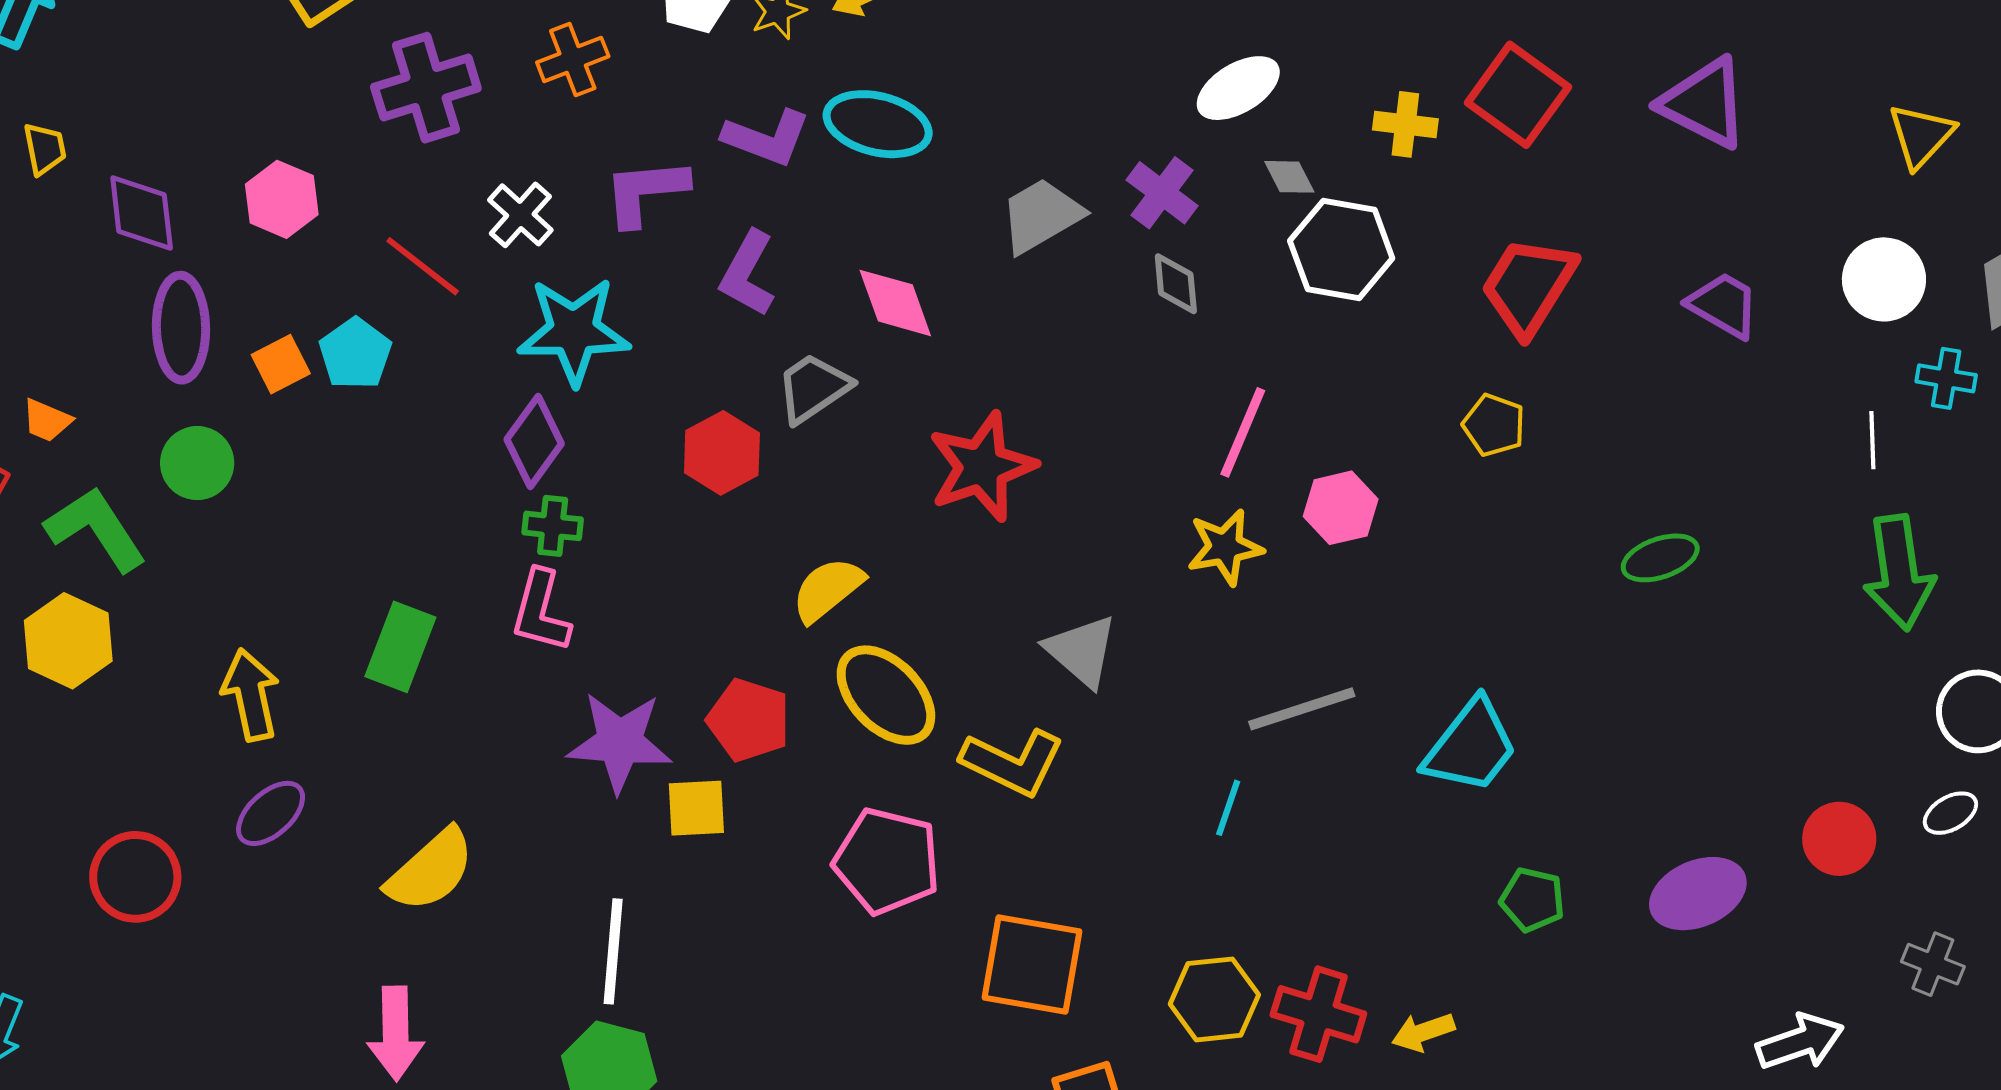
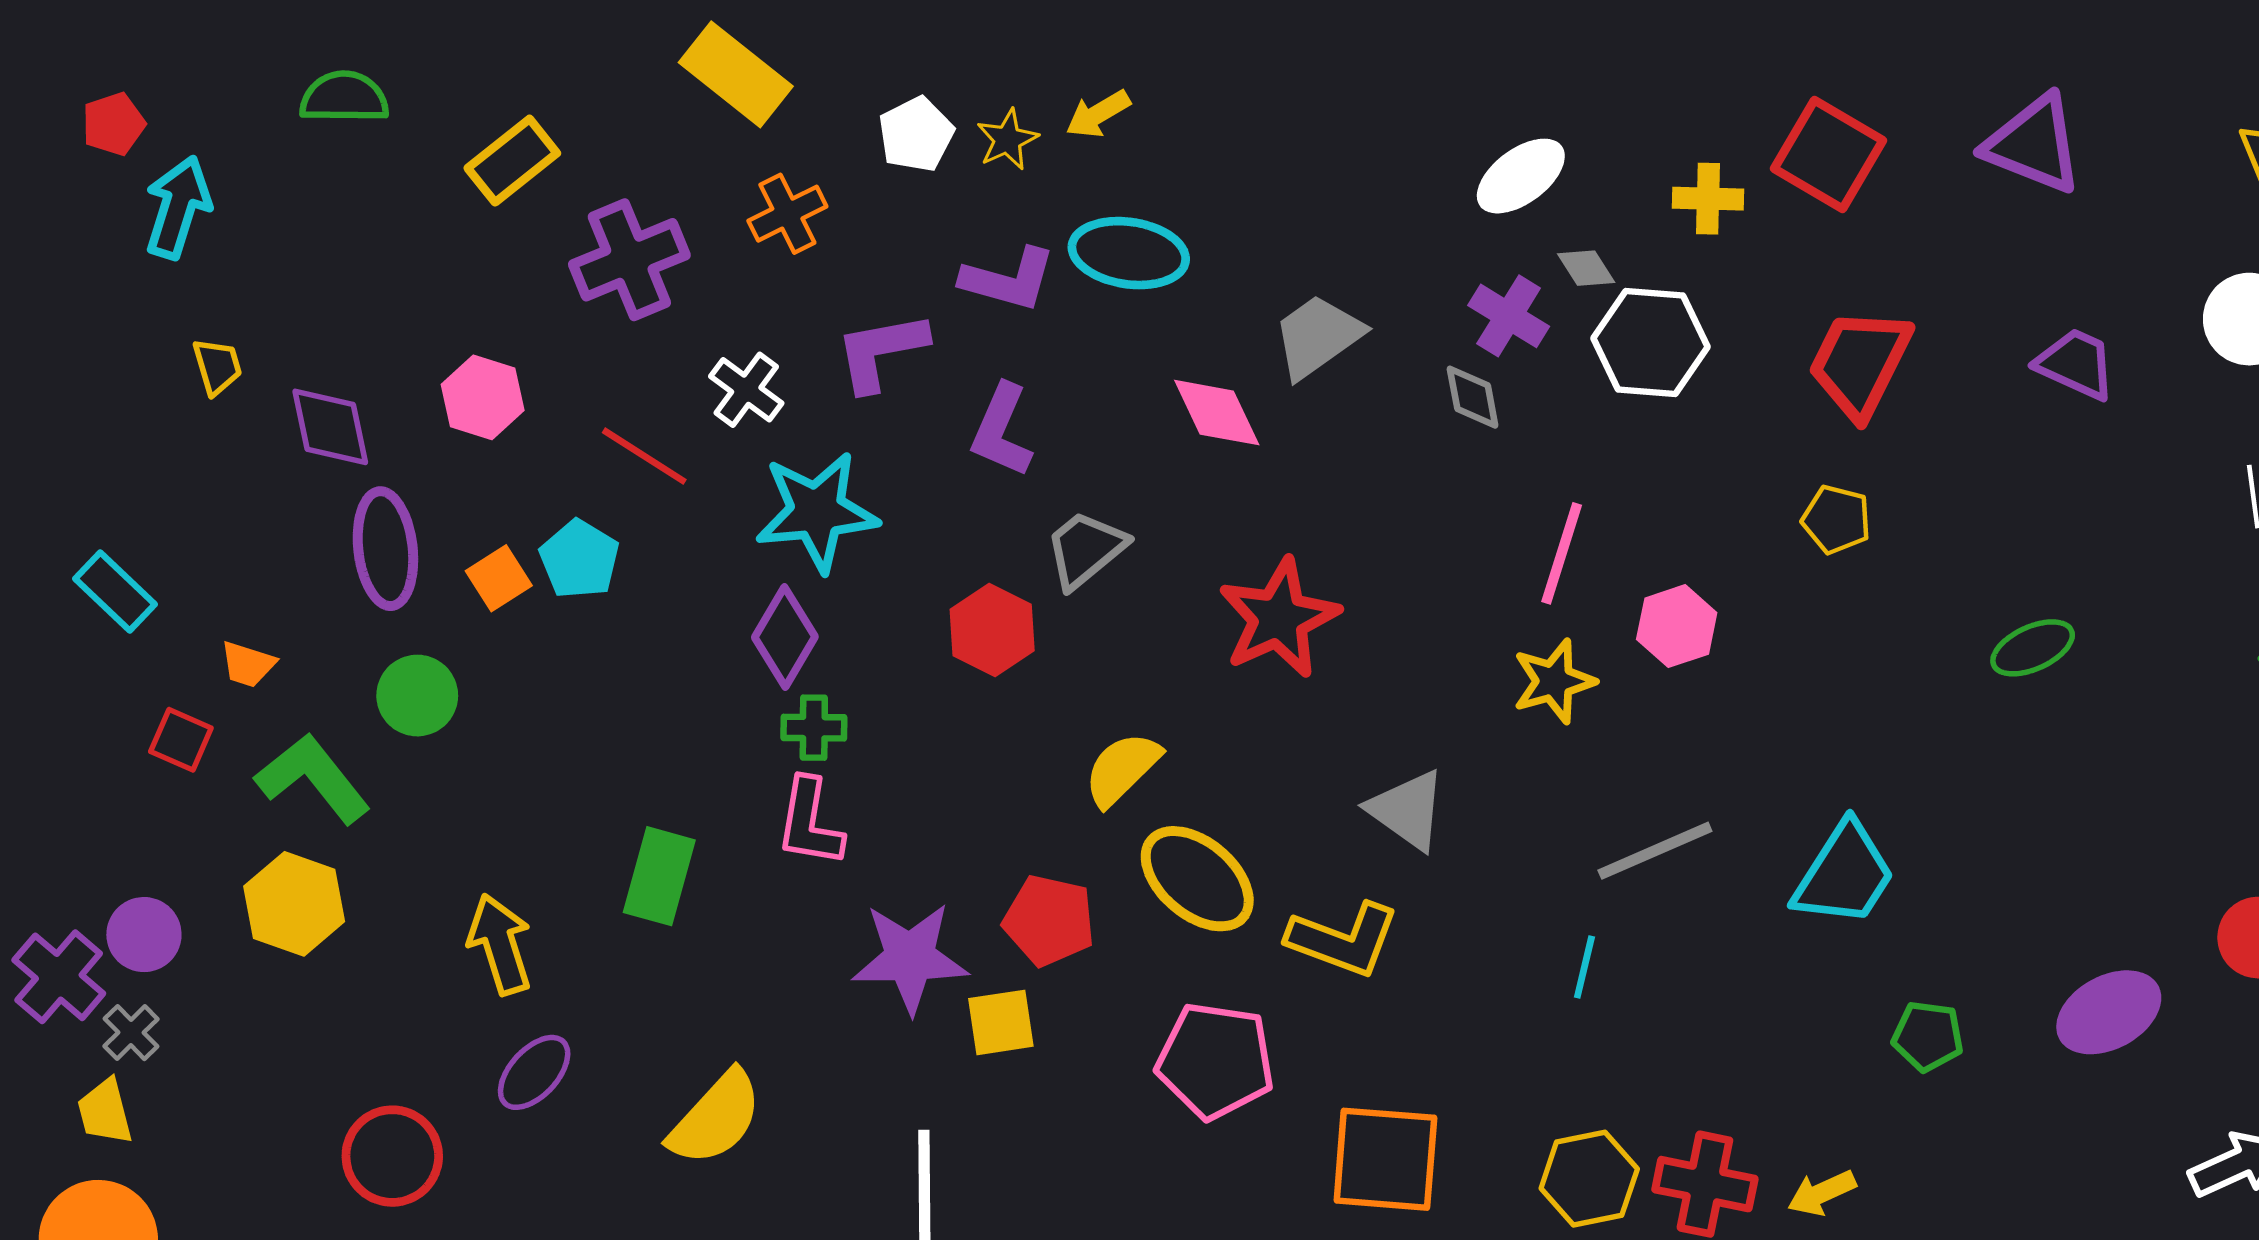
purple cross: (1162, 193) -> (1509, 316), moved
pink diamond: (895, 303) -> (1217, 413), moved

